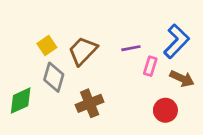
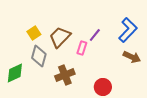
purple line: (131, 48) -> (95, 35), turned -40
pink rectangle: (150, 66) -> (82, 48), moved
red circle: (165, 110) -> (103, 87), moved

